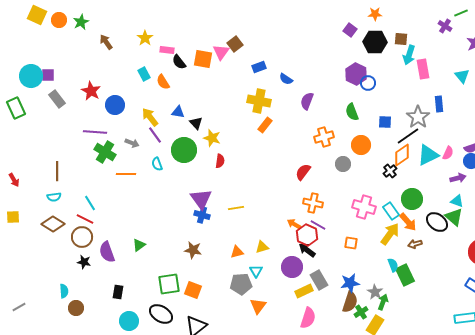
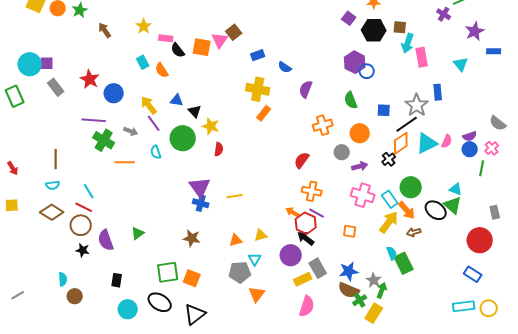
purple arrow: (458, 178) -> (360, 166), moved
brown semicircle: (350, 302) -> (349, 290), turned 95

